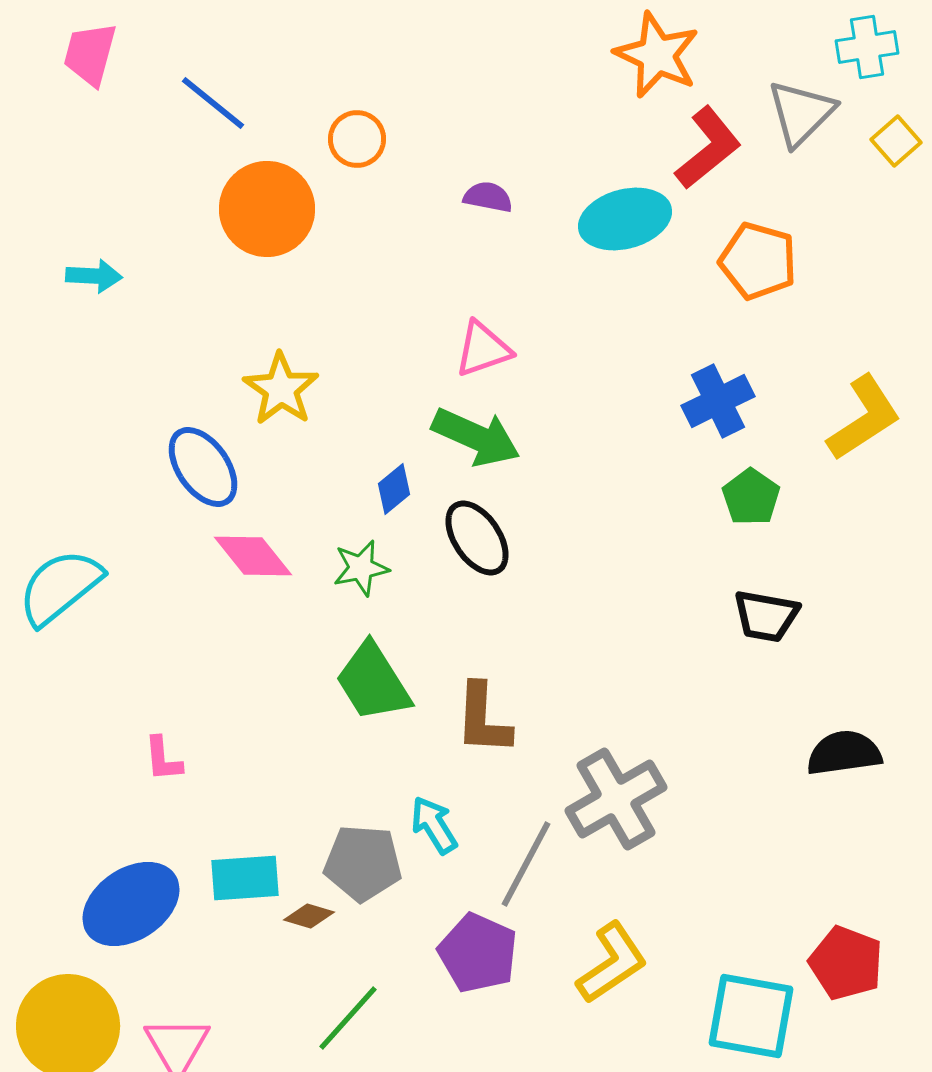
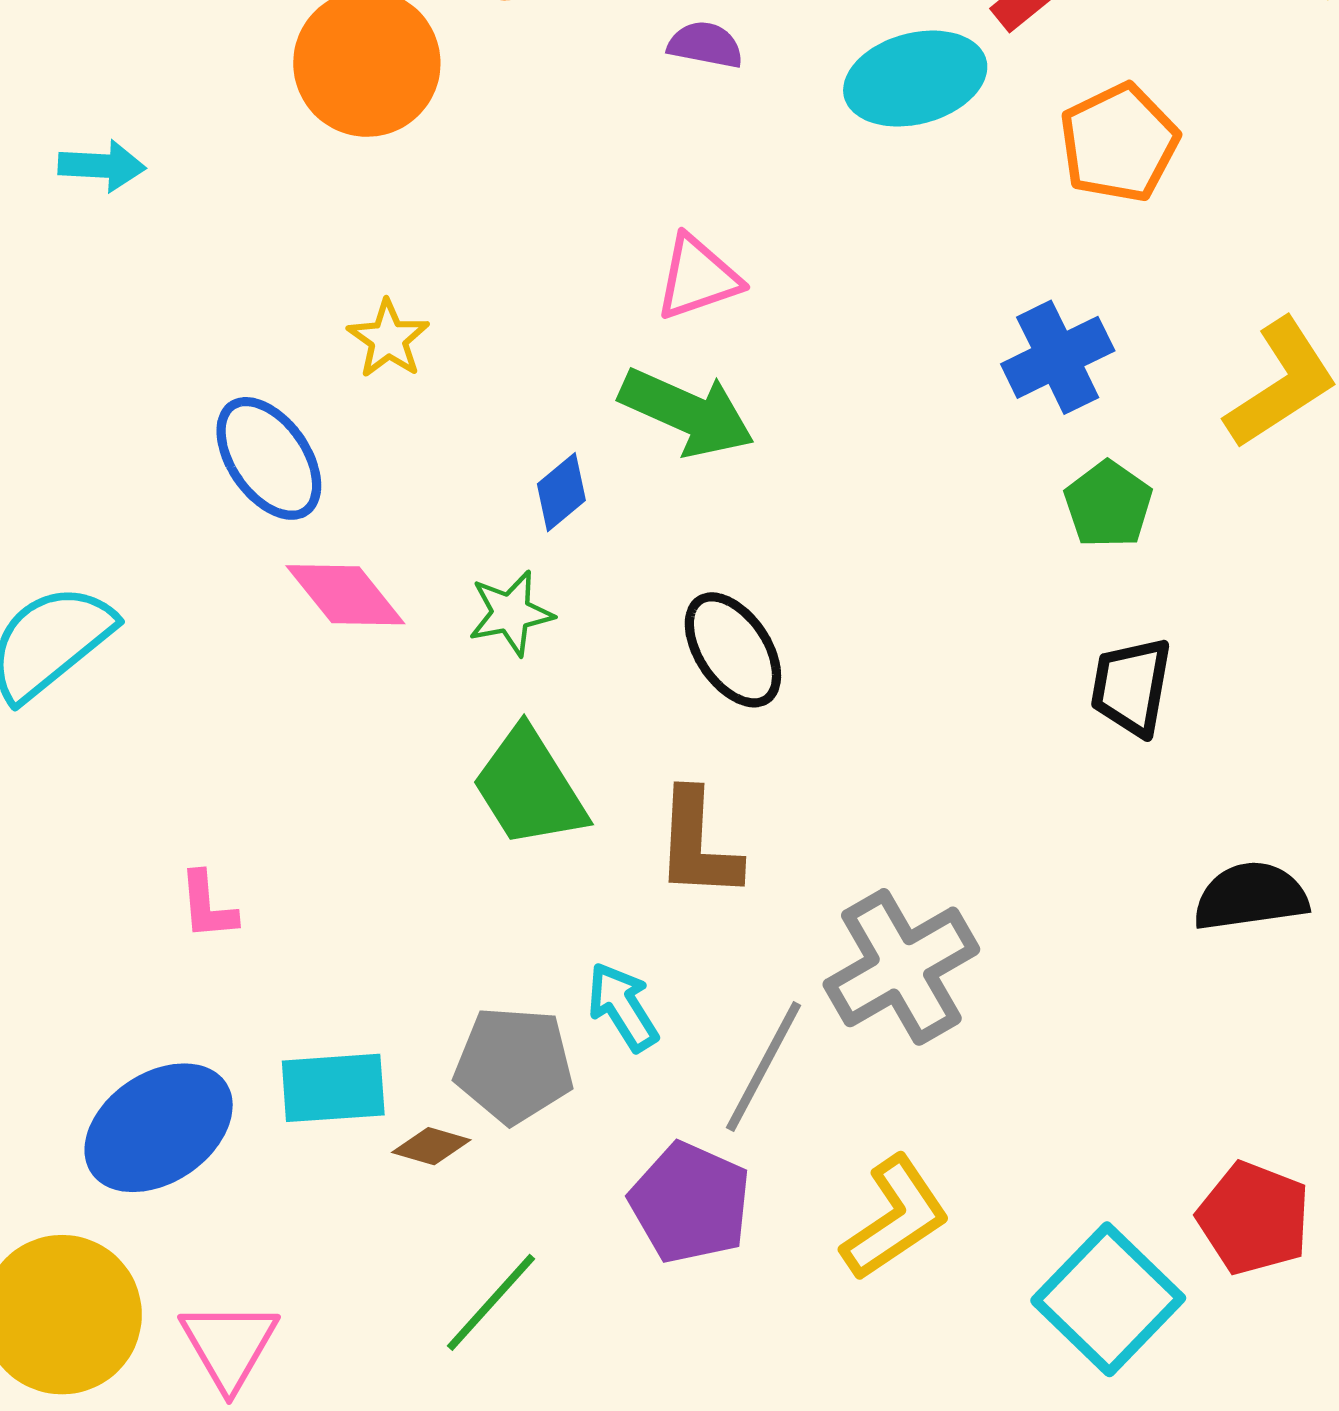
orange pentagon: (758, 261) -> (1119, 143), turned 30
yellow star: (281, 389) -> (388, 339), size x0.7
black ellipse: (477, 538) -> (733, 650), moved
black trapezoid: (766, 616) -> (1131, 687), turned 90
cyan square: (751, 1016) -> (1108, 1299), turned 34

